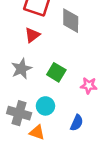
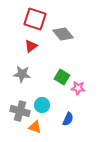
gray diamond: (71, 21) -> (63, 34), turned -40
gray star: (21, 69) -> (22, 74), turned 30
green square: (56, 72) -> (62, 77), moved

